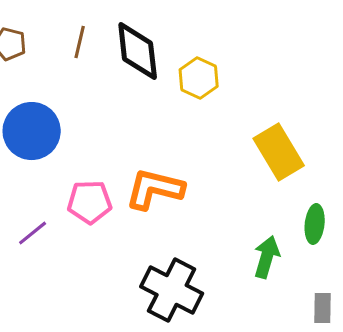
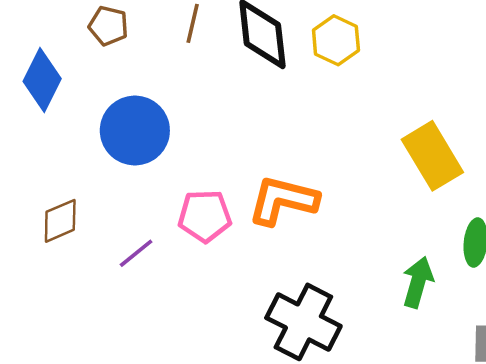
yellow hexagon: (199, 78) -> (336, 40), moved

